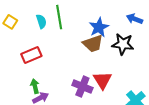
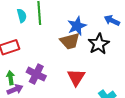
black star: (123, 44) -> (99, 44), turned 30
purple cross: (82, 86) -> (36, 74), moved

